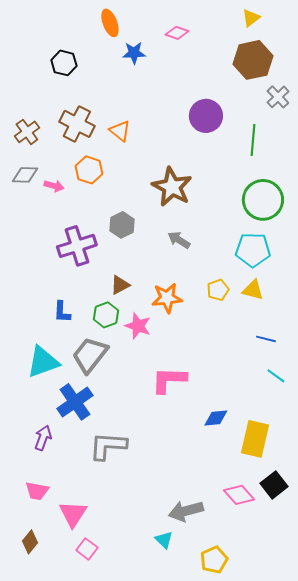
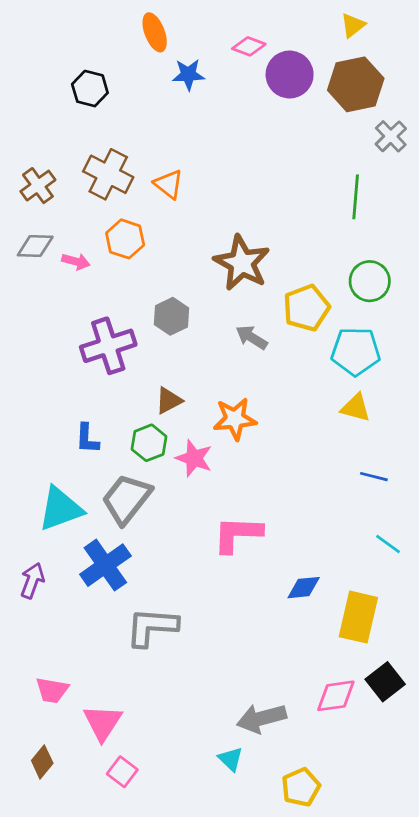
purple circle: (206, 116) -> (290, 75), moved
green circle: (263, 200) -> (370, 281), size x0.7
yellow pentagon: (218, 290) -> (306, 308), moved, size x1.5
cyan line: (276, 376) -> (388, 544), moved
purple arrow: (43, 438) -> (32, 581), moved
pink diamond: (239, 495) -> (336, 696), turned -56

